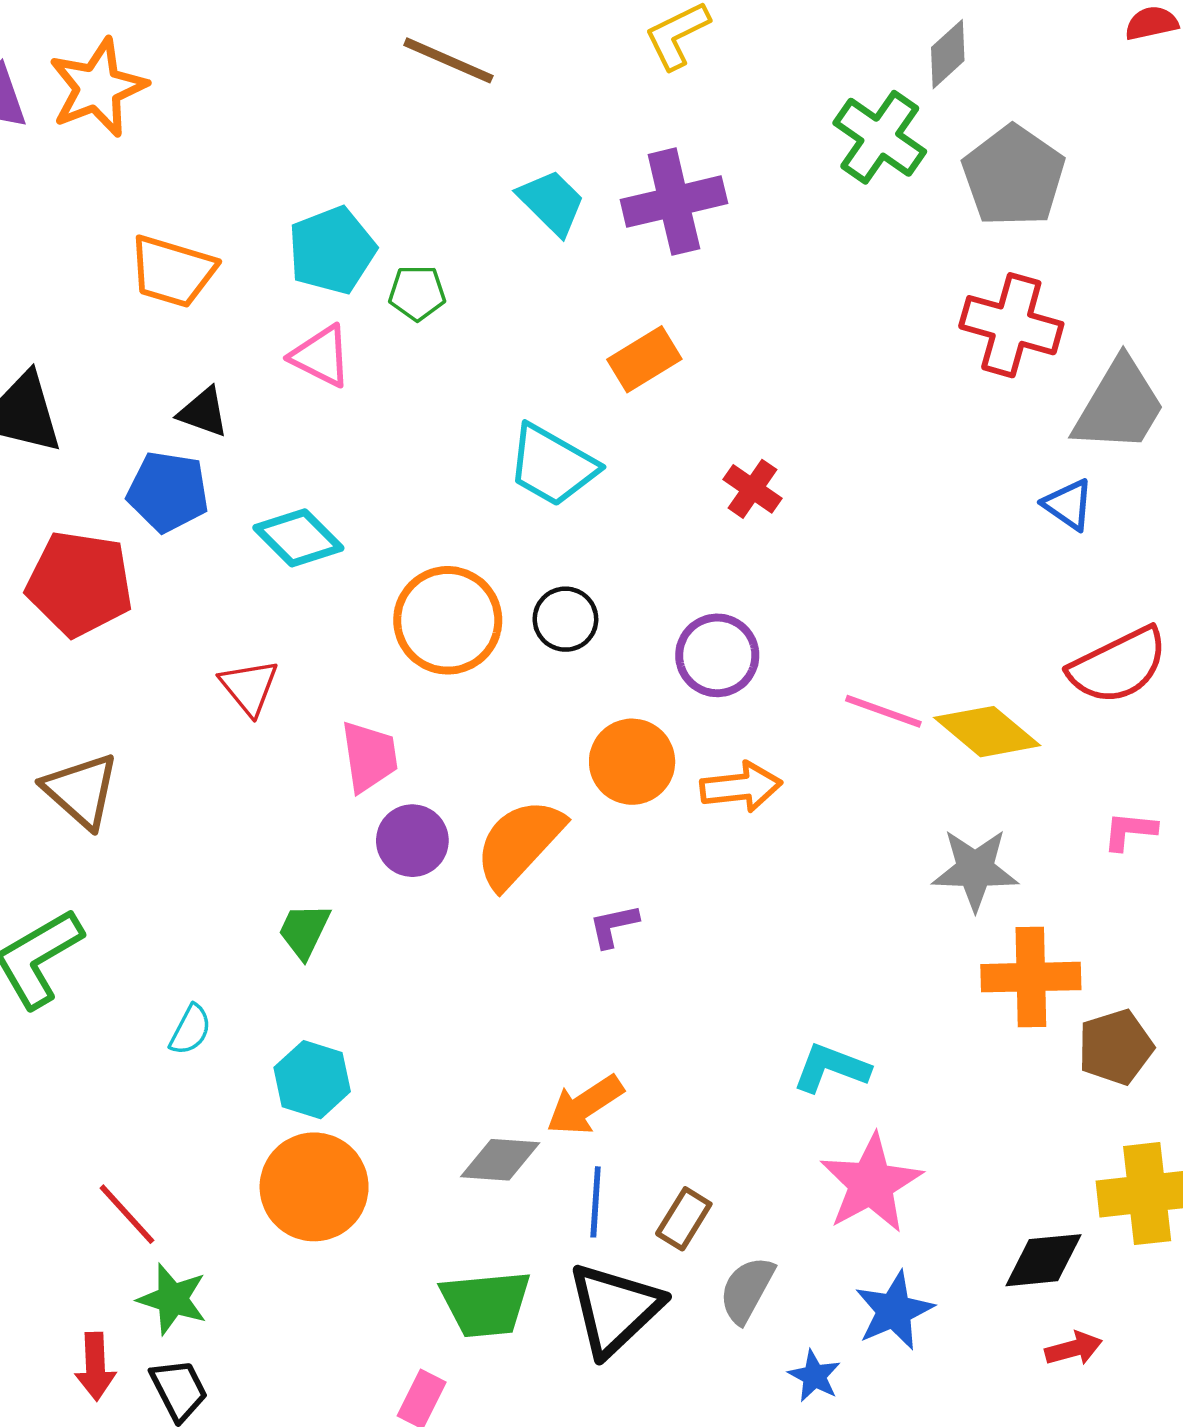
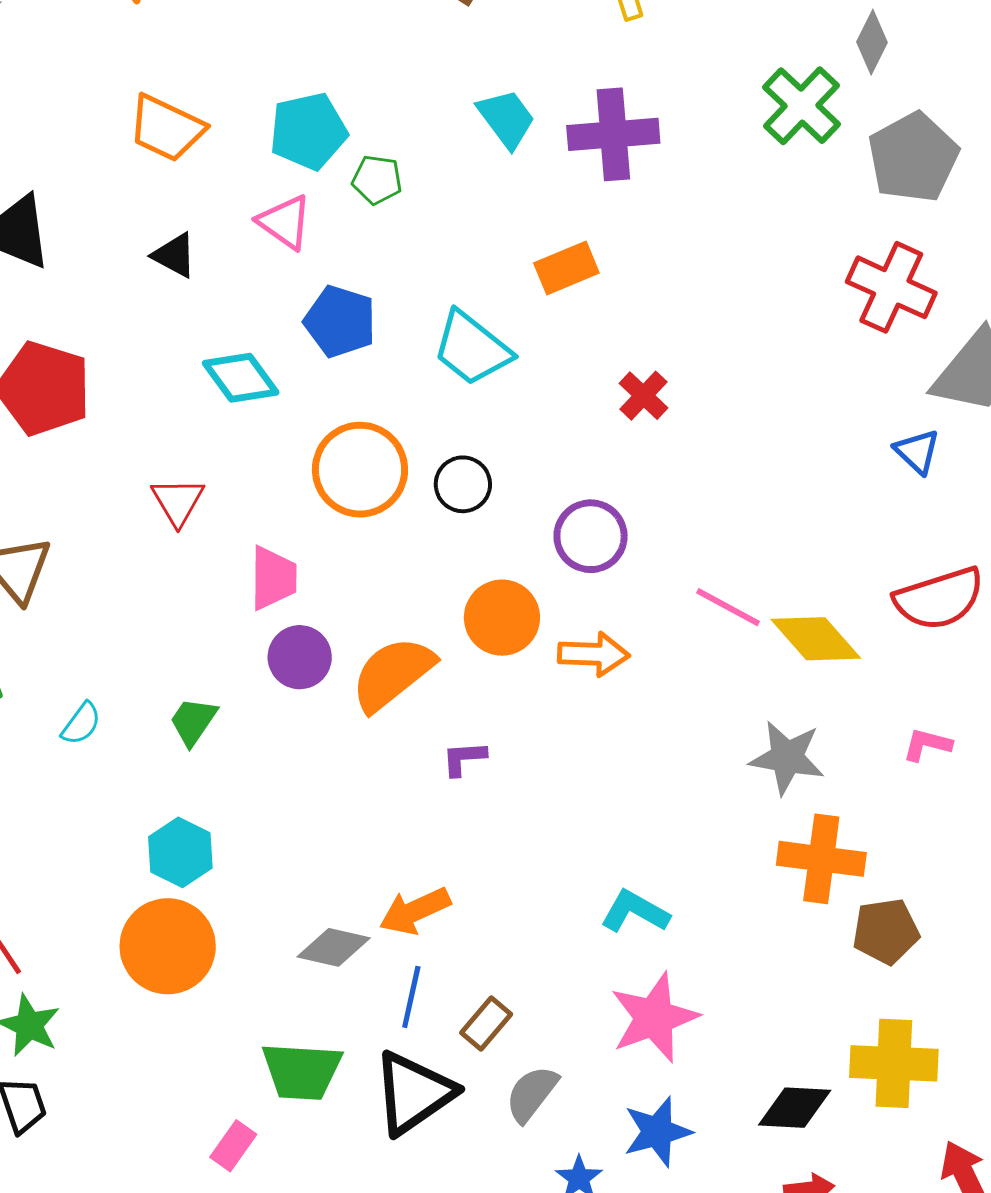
gray diamond: (948, 54) -> (872, 42), turned -30
blue pentagon: (168, 492) -> (340, 321), moved
cyan semicircle: (190, 1030) -> (81, 724), moved

